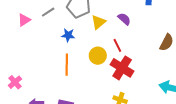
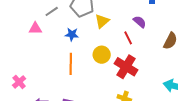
purple semicircle: (124, 19) -> (140, 22), moved
pink triangle: (24, 20) -> (35, 28), moved, turned 32
red line: (117, 45) -> (128, 38), moved

